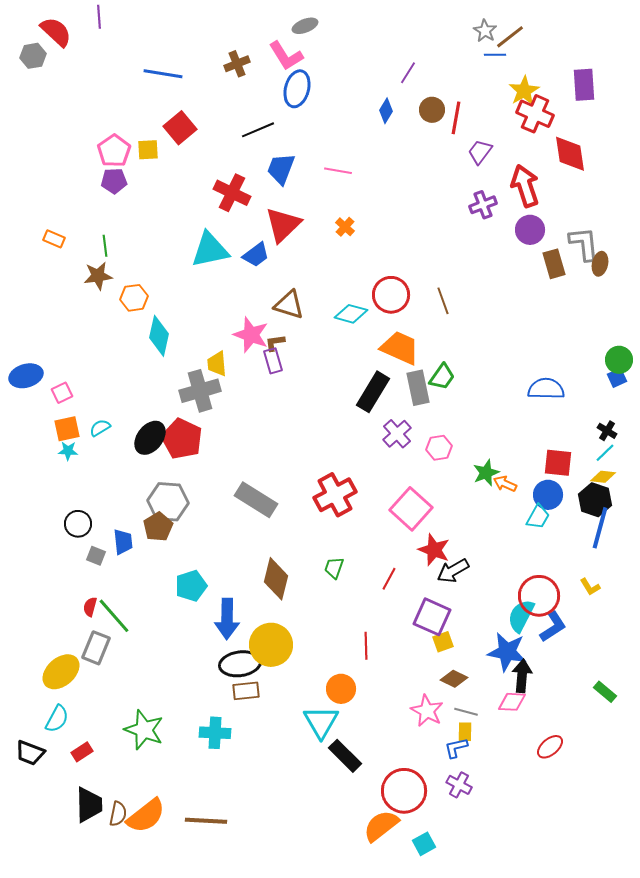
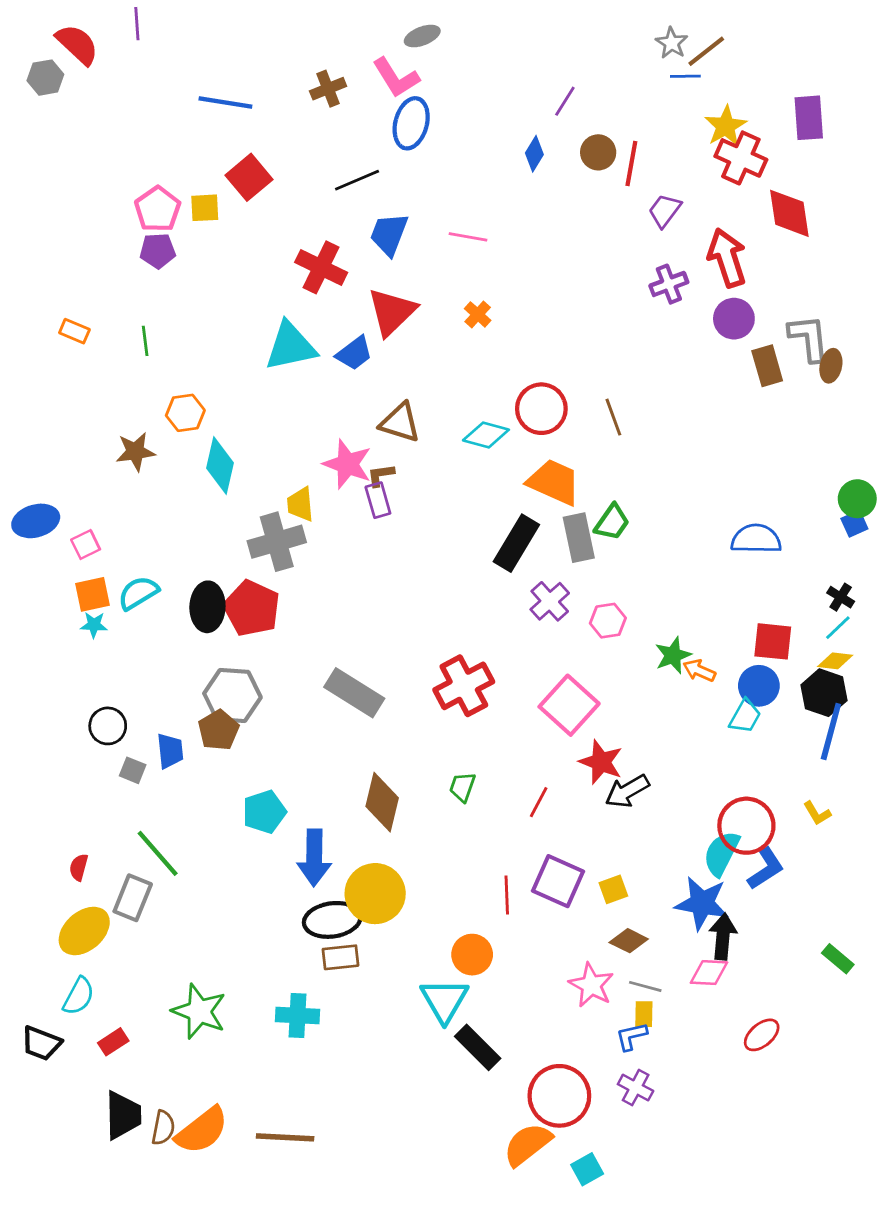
brown star: (98, 276) -> (135, 452), moved
cyan semicircle: (100, 428) -> (138, 593), size x1.4
black ellipse: (150, 438) -> (207, 607), turned -36
red semicircle: (90, 607) -> (79, 867), moved
purple square: (432, 617) -> (558, 881), moved

